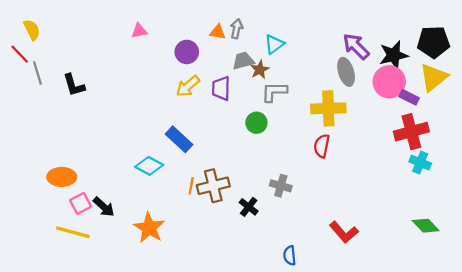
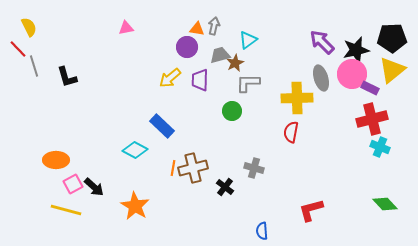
purple circle: (187, 52) -> (187, 47), moved
gray ellipse: (346, 72) -> (321, 78), moved
red L-shape: (344, 232) -> (311, 210), turned 116

